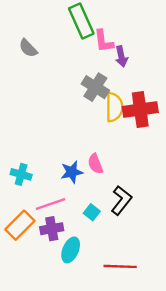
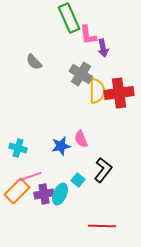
gray semicircle: (28, 48) -> (34, 62), moved
pink line: (51, 204) -> (29, 177), moved
cyan ellipse: (71, 250) -> (60, 194), moved

